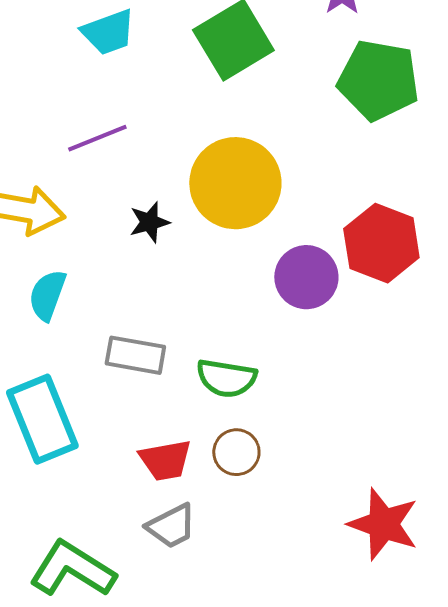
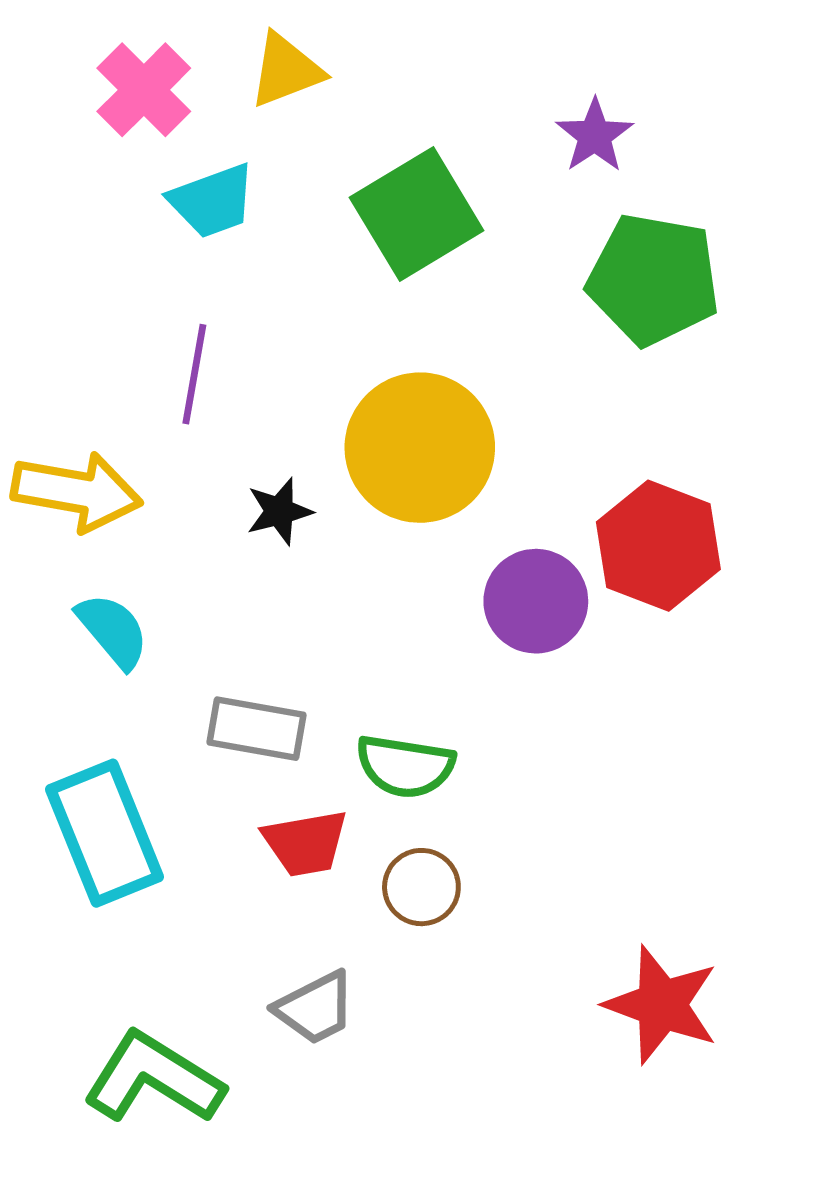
purple line: (97, 138) -> (194, 374), turned -58
cyan semicircle: (47, 295) -> (113, 631), turned 120
red trapezoid: (165, 460) -> (305, 843), moved

